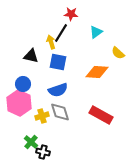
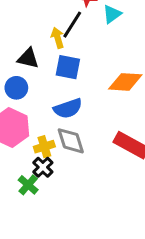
cyan triangle: (96, 32) -> (112, 14), moved
blue circle: (23, 84) -> (16, 88), moved
black cross: (43, 152) -> (43, 167), moved, turned 32

